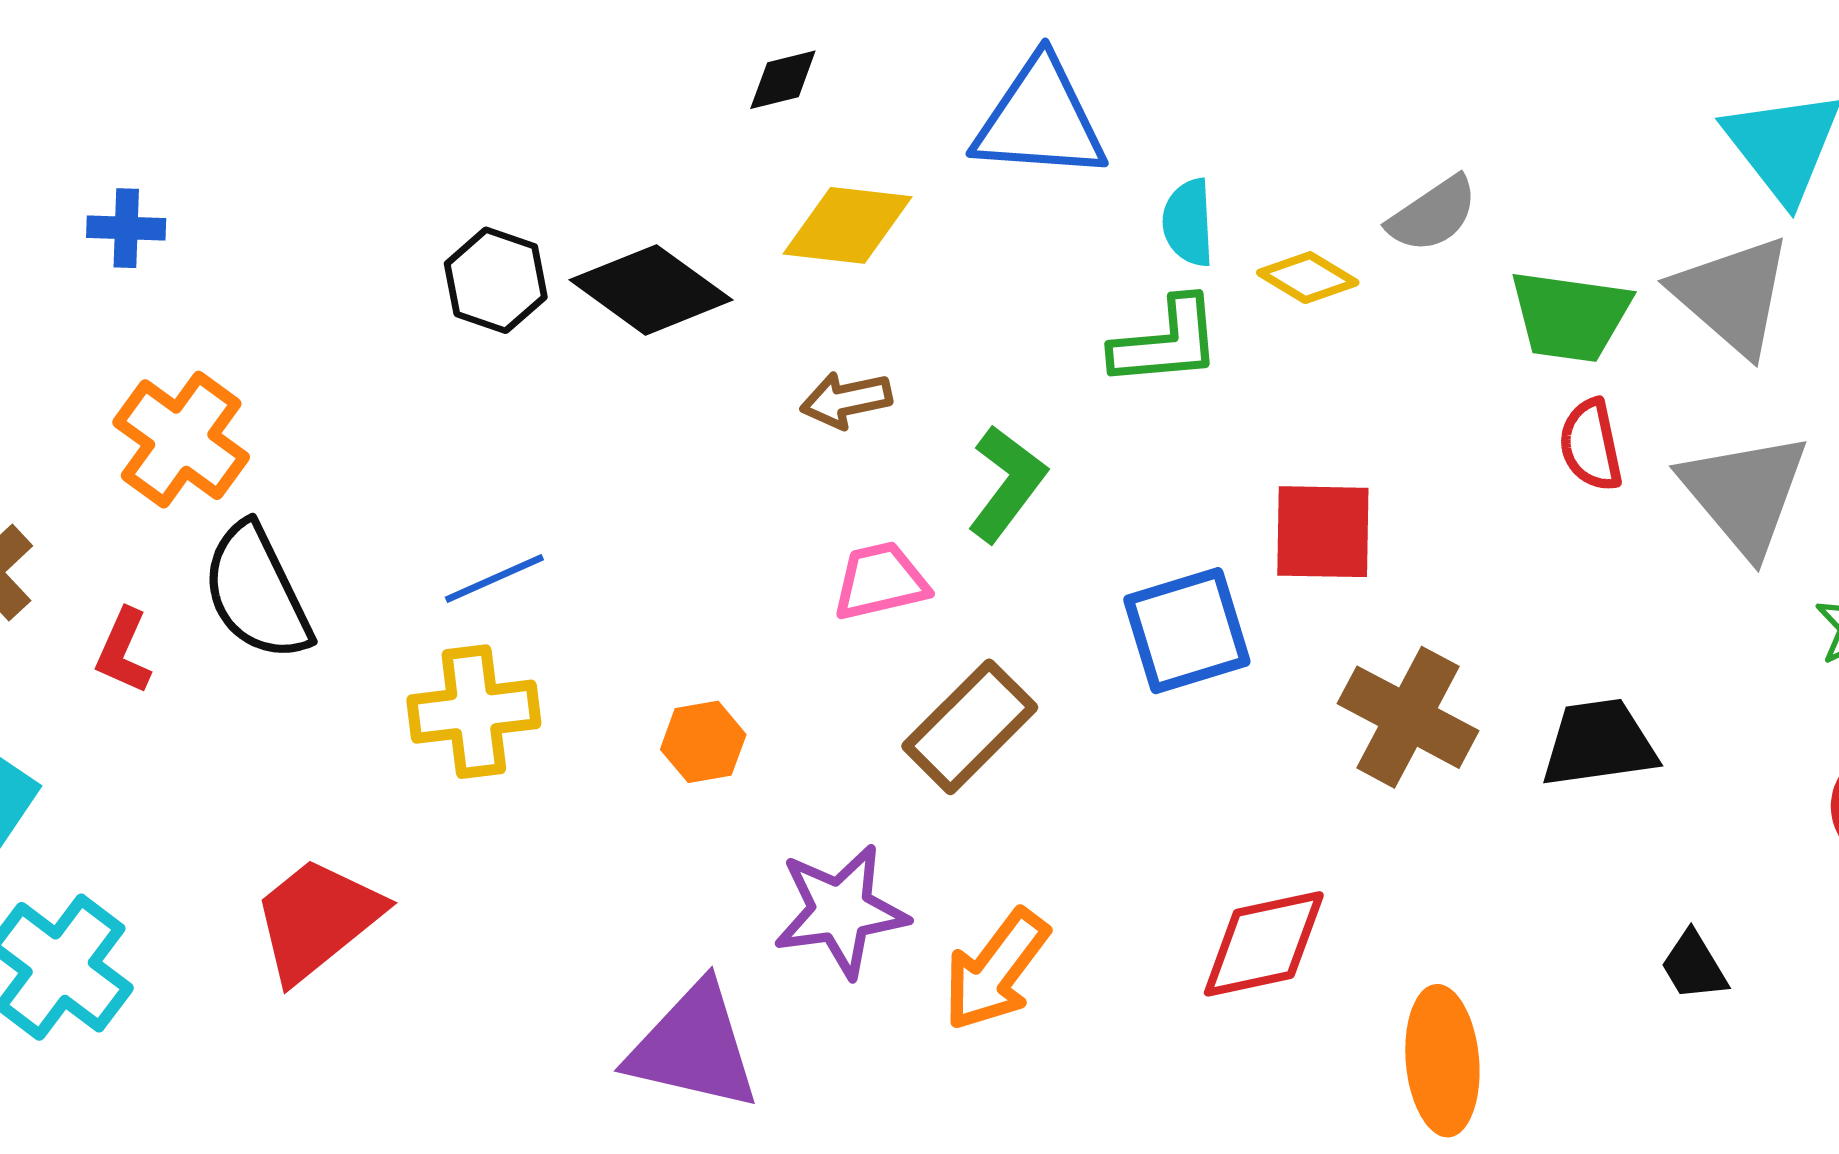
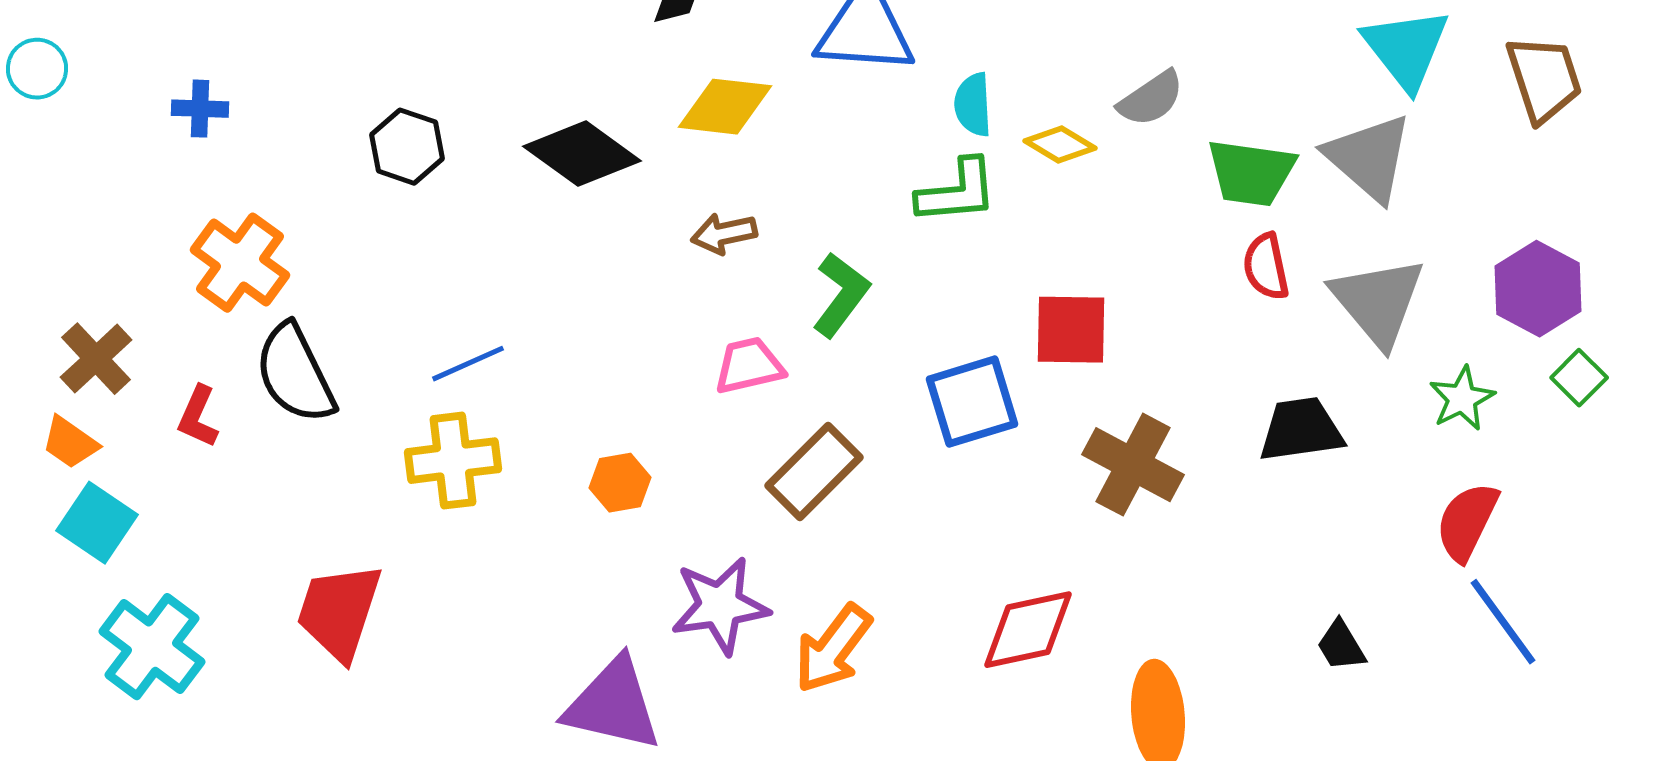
black hexagon: (496, 280) -> (407, 147), moved
black trapezoid: (1599, 743) -> (1301, 430), moved
red trapezoid: (317, 919) -> (339, 612), turned -33

